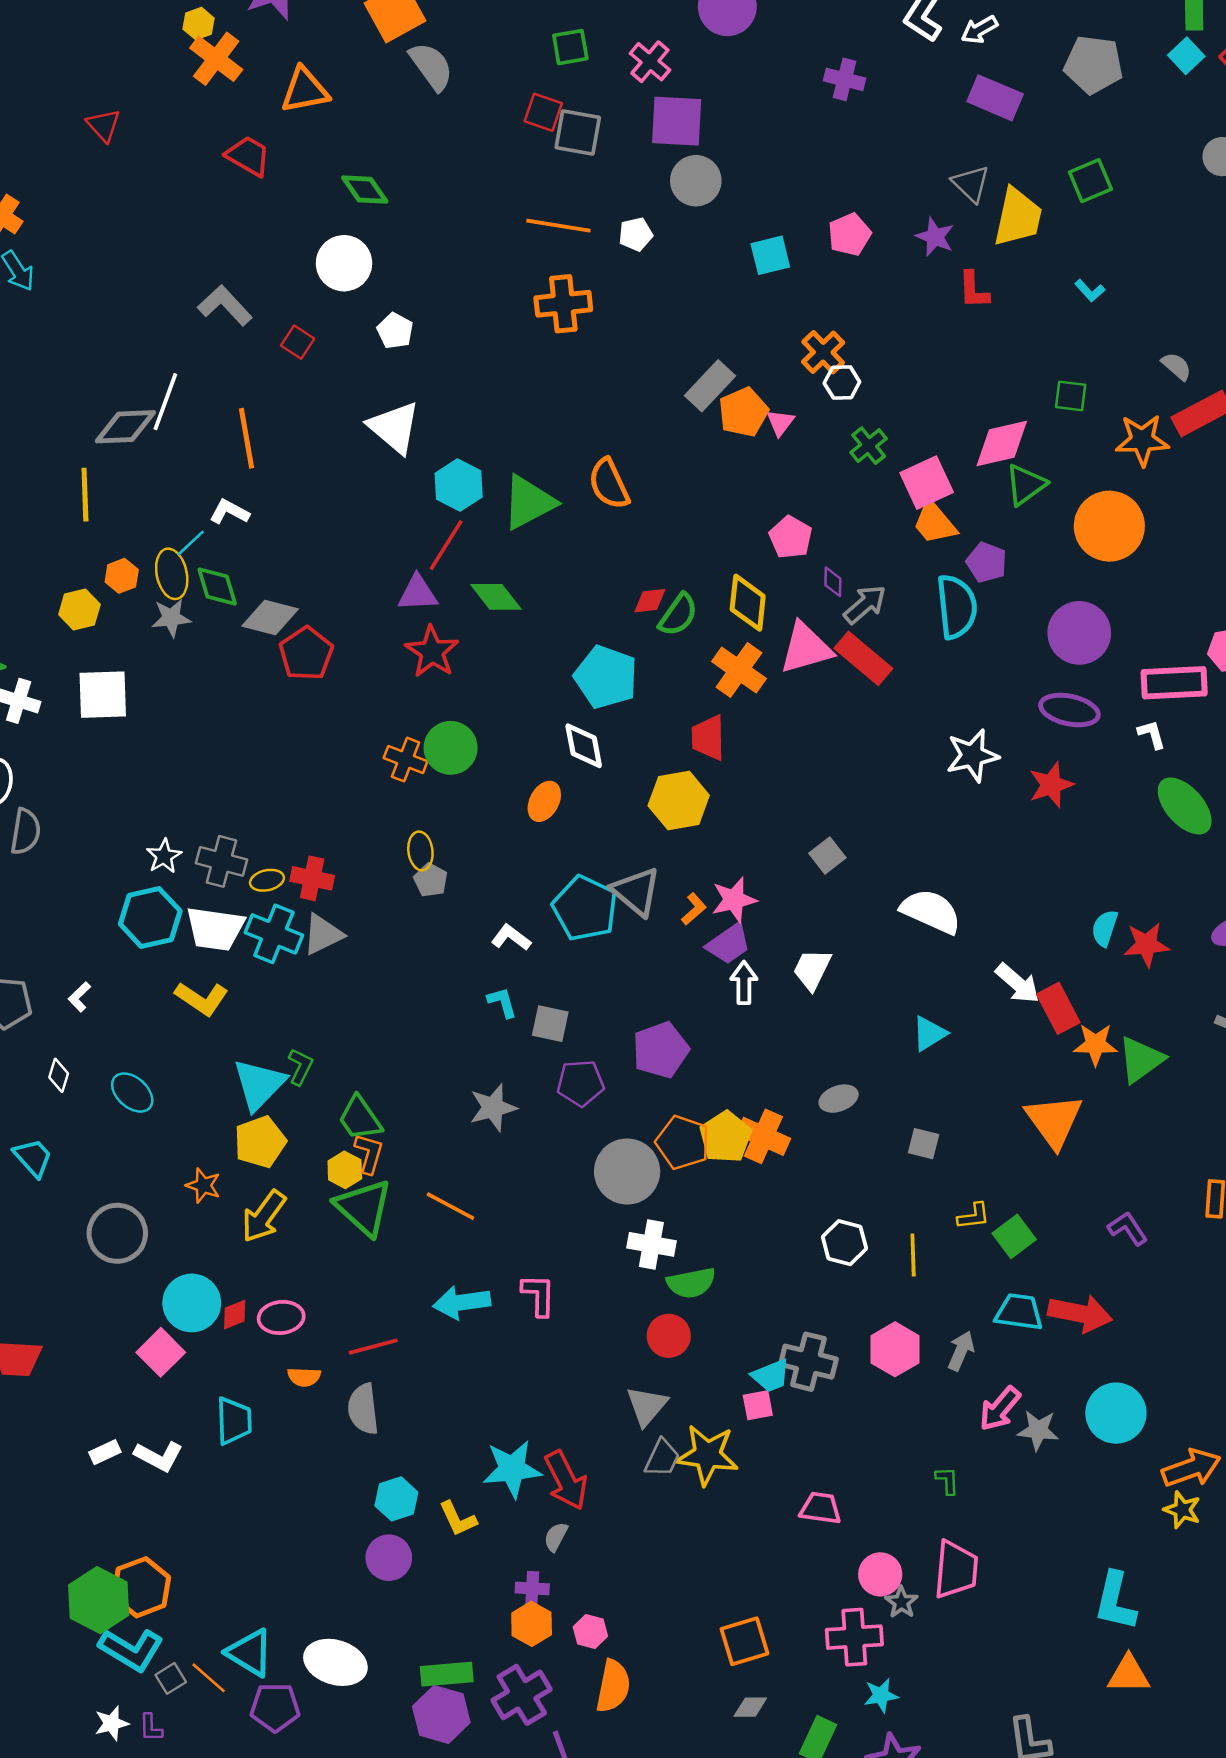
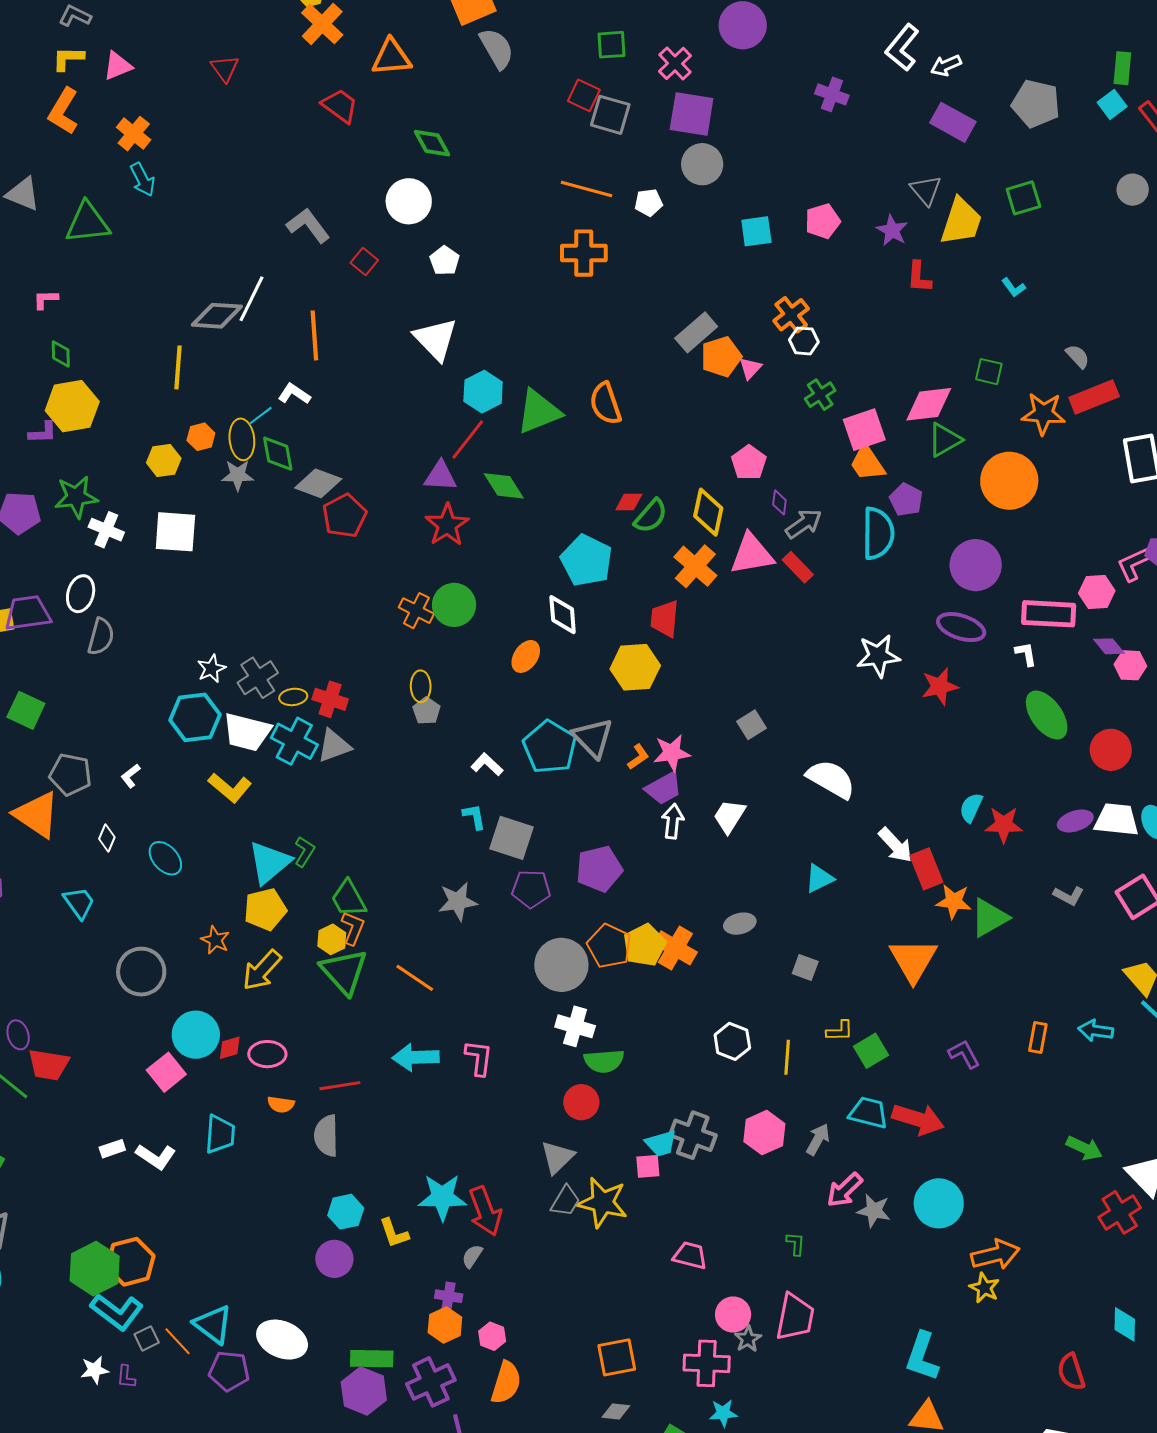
red rectangle: (863, 658) -> (798, 567), size x0.7
gray cross: (221, 861) -> (258, 678), turned 36
gray square: (550, 1024) -> (512, 838), size x1.4

